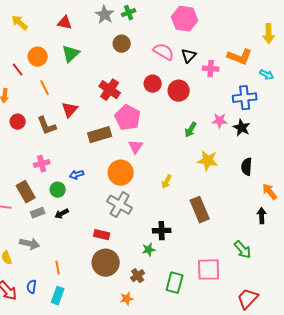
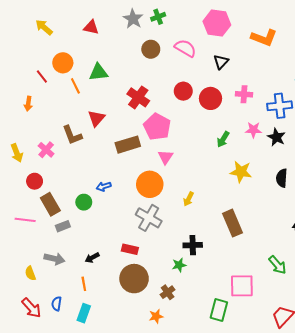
pink semicircle: (164, 52) -> (185, 48), moved
green triangle: (71, 54) -> (98, 72), moved, turned 36
orange L-shape: (240, 57) -> (264, 38), moved
pink cross: (211, 69) -> (244, 94), moved
orange line: (45, 88) -> (75, 86), moved
red circle: (18, 122) -> (35, 181), moved
pink cross: (42, 164) -> (46, 150), moved, turned -35
yellow arrow: (167, 182) -> (189, 199), moved
black arrow: (62, 214) -> (92, 258), moved
green rectangle: (175, 283) -> (219, 310), moved

